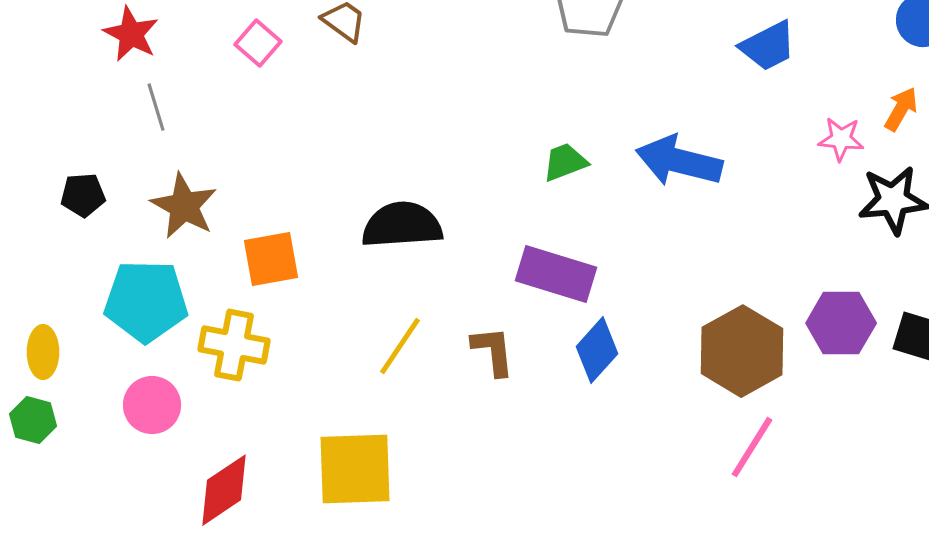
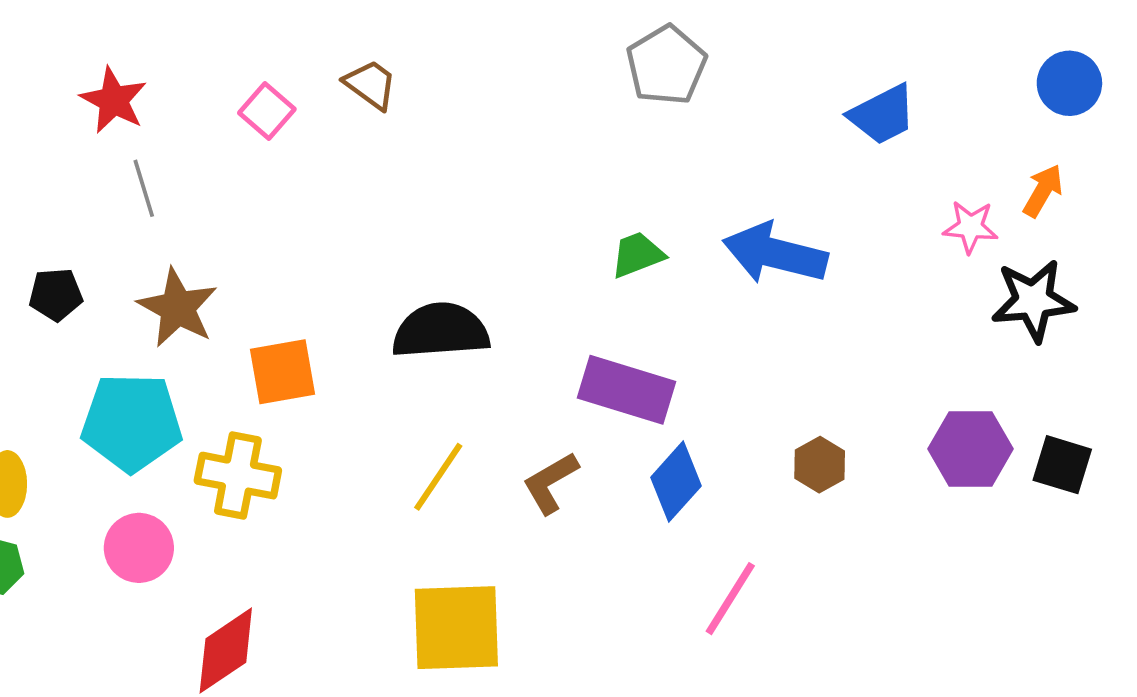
brown L-shape: (493, 351) -> (550, 483), turned -114
brown hexagon: (742, 351) -> (820, 465), moved, size x0.5
pink line: (752, 447) -> (730, 599), moved
yellow square: (355, 469) -> (456, 628), moved

